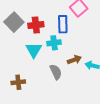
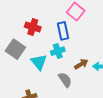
gray square: (14, 22) -> (15, 49), moved
red cross: (36, 25) -> (33, 27), moved, turned 35

